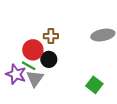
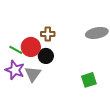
green line: (29, 66) -> (16, 50), moved
green square: (94, 85) -> (89, 80), turned 35

